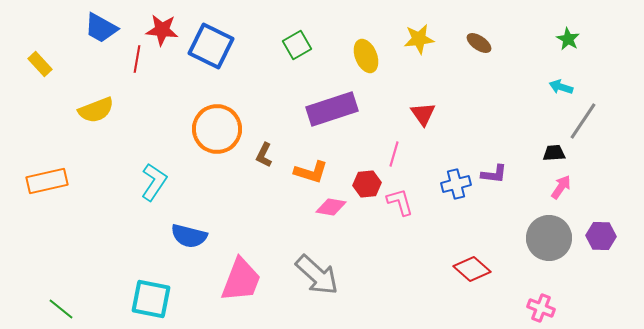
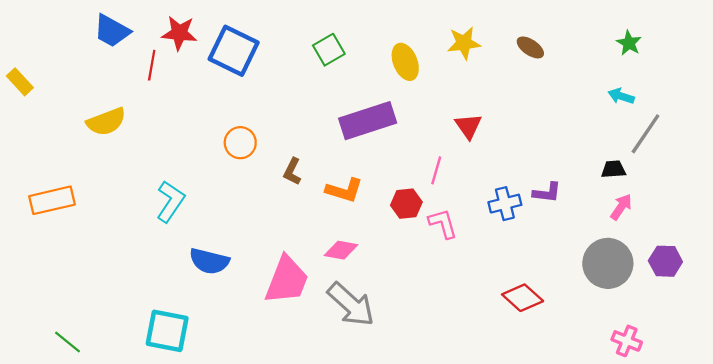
yellow rectangle: (40, 64) -> (20, 82), moved
orange circle: (217, 129) -> (240, 143), size x0.6
pink diamond: (331, 207) -> (341, 250), moved
pink trapezoid: (241, 280) -> (287, 280), moved
pink cross: (541, 308) -> (627, 341), moved

